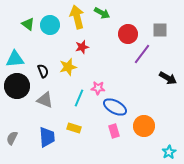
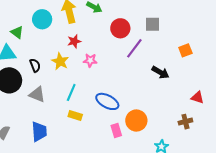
green triangle: (28, 24) -> (17, 32), moved
yellow star: (68, 67) -> (60, 61), turned -30
pink star: (98, 88) -> (90, 60), moved
yellow rectangle: (74, 128) -> (75, 115), moved
pink rectangle: (114, 131) -> (116, 131), moved

